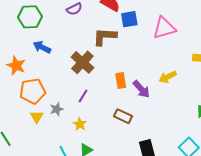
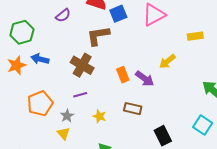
orange star: (16, 66) -> (17, 65), moved, turned -30
purple line: (83, 96) -> (80, 95), moved, turned 56
yellow triangle: (37, 117) -> (63, 133), moved
yellow star: (80, 124) -> (99, 116), moved

